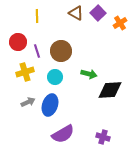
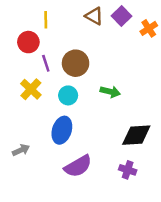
red circle: (18, 42) -> (28, 42), moved
yellow cross: (25, 72) -> (31, 89), turned -30
black diamond: (110, 90) -> (136, 135), moved
gray arrow: (28, 102) -> (21, 150), moved

